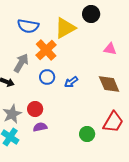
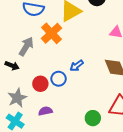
blue circle: (47, 77) -> (59, 79), moved
red circle: (35, 109) -> (40, 84), moved

